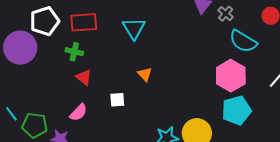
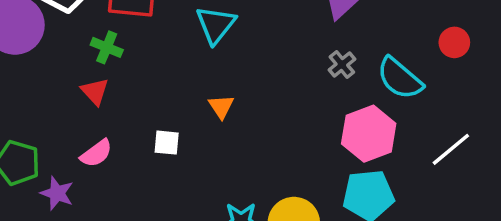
gray cross: (226, 14) -> (342, 65), moved
red triangle: (84, 77) -> (95, 91), moved

